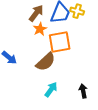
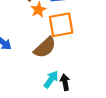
black arrow: (83, 91) -> (65, 82), moved

